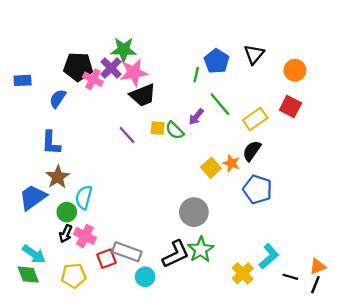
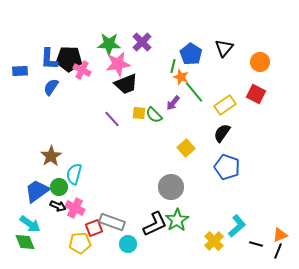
purple cross: (111, 68) -> (142, 42), moved
blue L-shape: (51, 143) -> (49, 59), moved
orange star: (231, 163) -> (181, 77), moved
blue trapezoid: (33, 197) -> (37, 191), moved
black arrow: (66, 234) -> (58, 206), turned -91
yellow pentagon: (74, 276) -> (80, 243), moved

